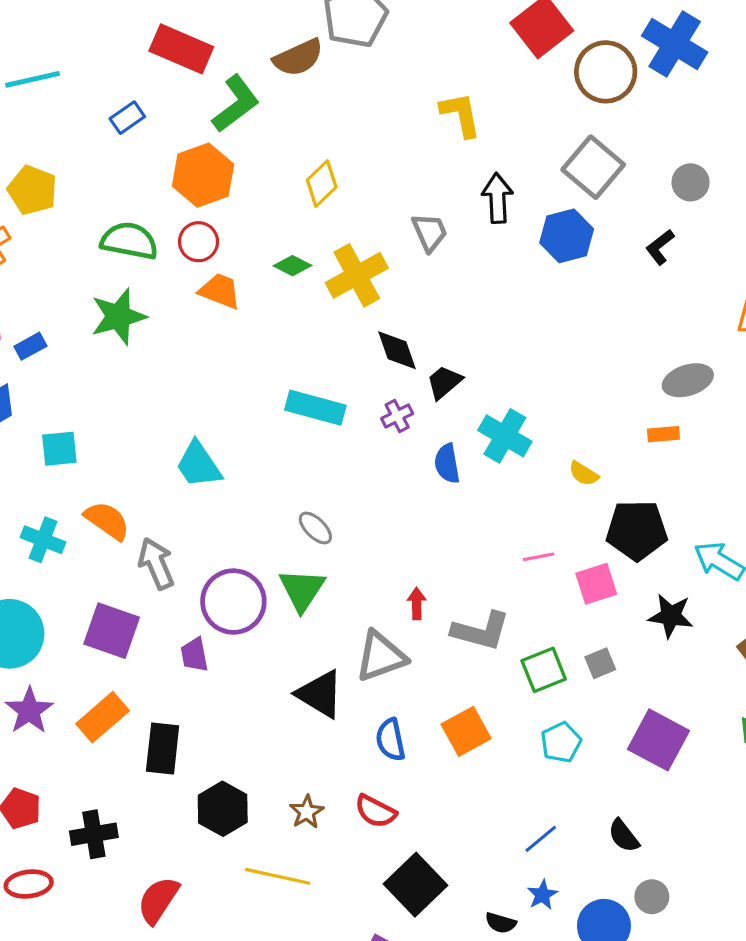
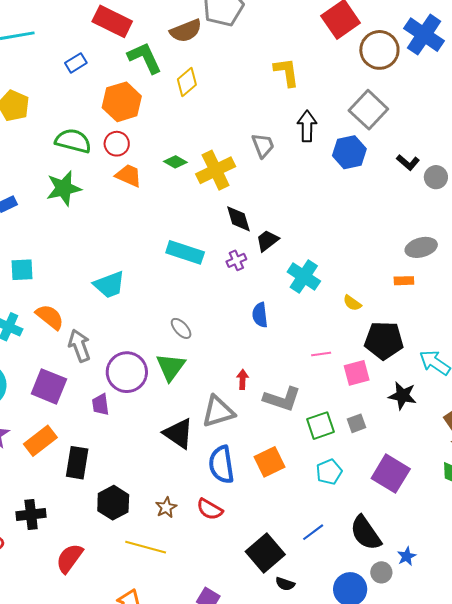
green L-shape: (236, 104) -> (145, 58), turned -81
gray circle: (691, 182) -> (436, 177), moved
yellow diamond: (322, 184) -> (187, 82), moved
black L-shape: (660, 247) -> (408, 162), turned -105
blue semicircle: (447, 464) -> (260, 315), moved
cyan trapezoid: (199, 465) -> (109, 285), turned -80
blue semicircle: (390, 740) -> (221, 465), size x1.4
black semicircle: (624, 836) -> (366, 533), size x1.6
black square: (415, 885) -> (265, 553), moved
blue star: (542, 895) -> (407, 556), moved

